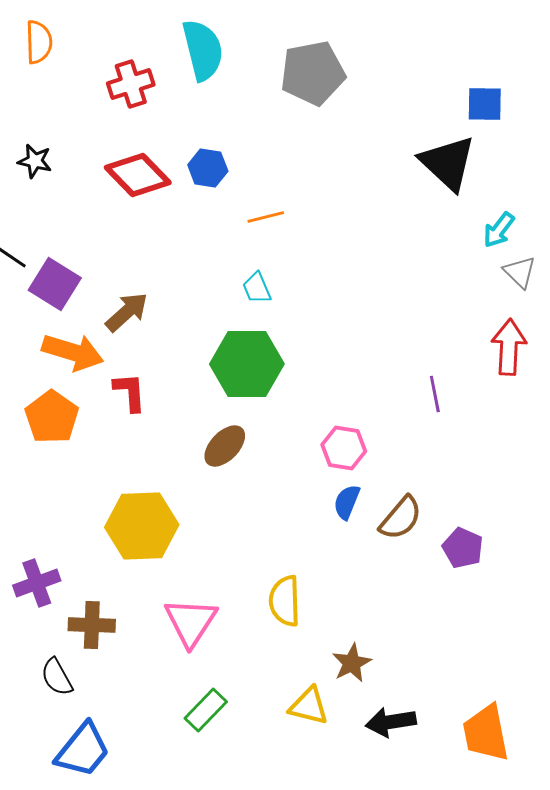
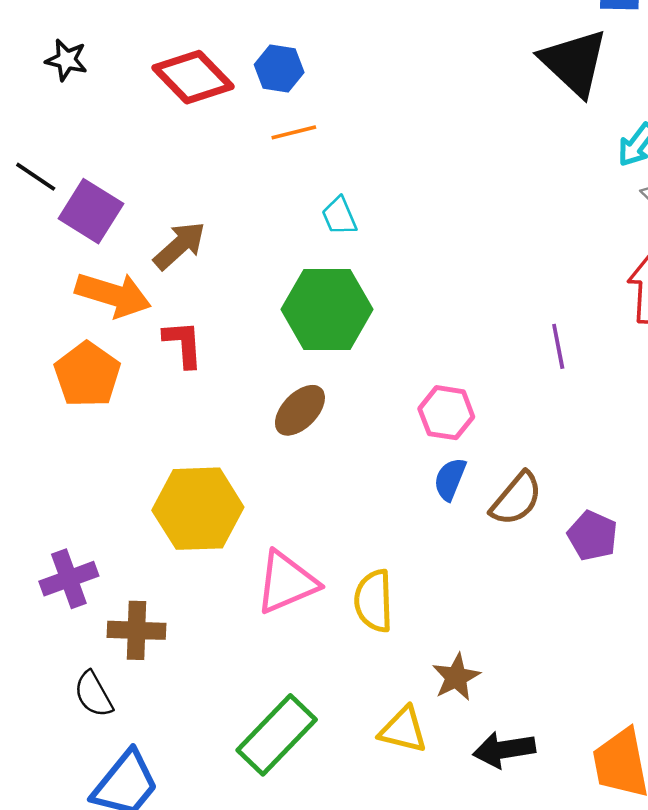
orange line: (266, 217) -> (294, 132), moved
pink triangle: (191, 622) -> (286, 582), moved, turned 34
green rectangle: (206, 710) -> (277, 735), size x1.5

